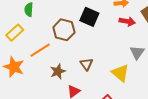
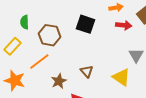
brown hexagon: (64, 30) -> (50, 35), moved

